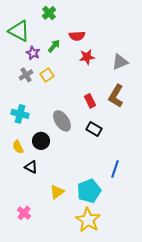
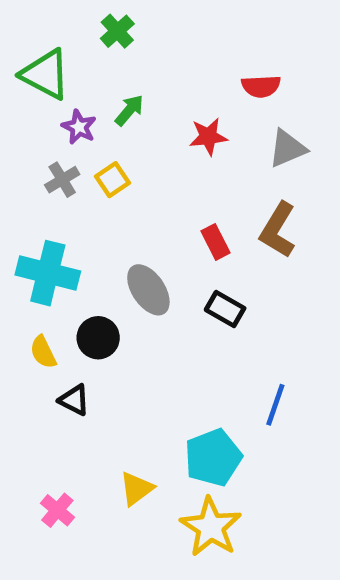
red semicircle: (77, 36) -> (261, 86), moved
cyan cross: (20, 114) -> (48, 273), size x1.4
yellow triangle: (57, 192) -> (136, 489), moved

